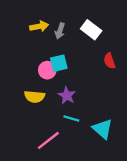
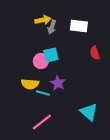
yellow arrow: (39, 26) -> (43, 20), moved
white rectangle: (91, 30) -> (79, 26), turned -30
cyan line: (71, 119) -> (43, 93), moved

